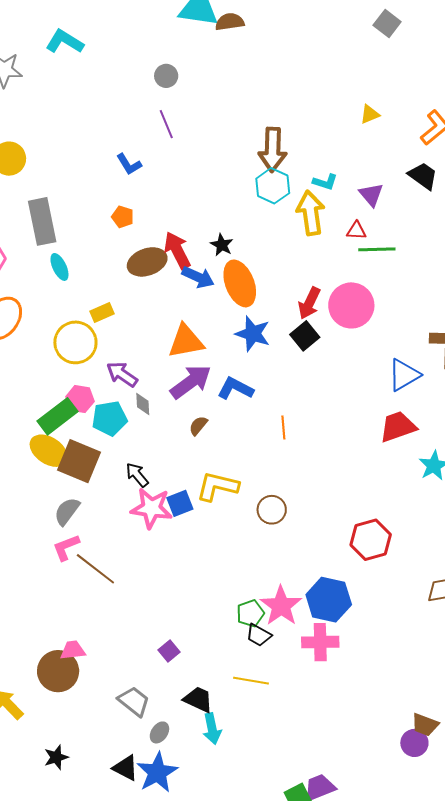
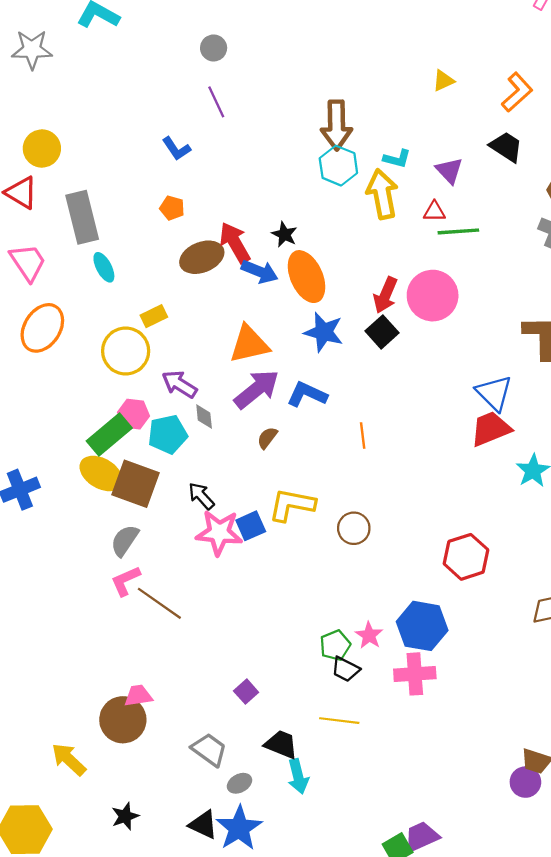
blue triangle: (404, 375) -> (494, 393), moved, turned -42
pink star: (281, 606) -> (369, 635), size x0.6
gray ellipse: (159, 732) -> (239, 783), turned 30

